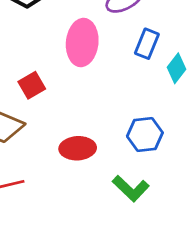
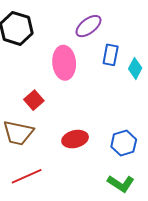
blue hexagon: (145, 134) -> (124, 143), moved
green L-shape: (131, 188) -> (121, 184), moved

